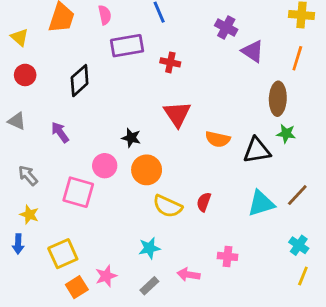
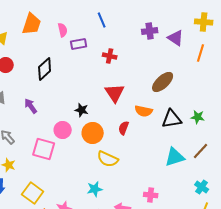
pink semicircle: (105, 15) -> (63, 30), moved
purple cross: (226, 28) -> (150, 31), turned -35
purple rectangle: (127, 46) -> (79, 44), size x0.7
purple triangle: (253, 51) -> (176, 38), moved
brown ellipse: (278, 99) -> (163, 82), moved, turned 45
green star: (286, 134) -> (198, 117), moved
red semicircle: (204, 202) -> (124, 128), moved
yellow square: (63, 254) -> (33, 193), turned -30

